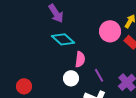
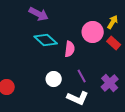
purple arrow: (56, 13) -> (39, 14), turned -30
pink semicircle: (80, 59) -> (70, 49), moved

